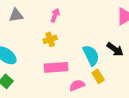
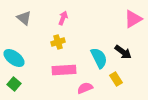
gray triangle: (16, 15) -> (24, 18), turned 49
yellow rectangle: (98, 76) -> (116, 79), moved

